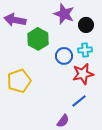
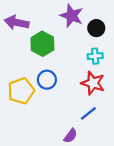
blue circle: (64, 56) -> (47, 80), moved
red star: (83, 74) -> (93, 83), turned 30

